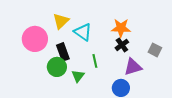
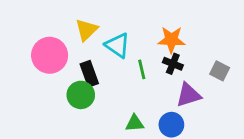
black cross: (122, 45) -> (173, 64), turned -32
green line: (95, 61) -> (142, 69), moved
green triangle: (78, 76) -> (135, 123), moved, turned 48

